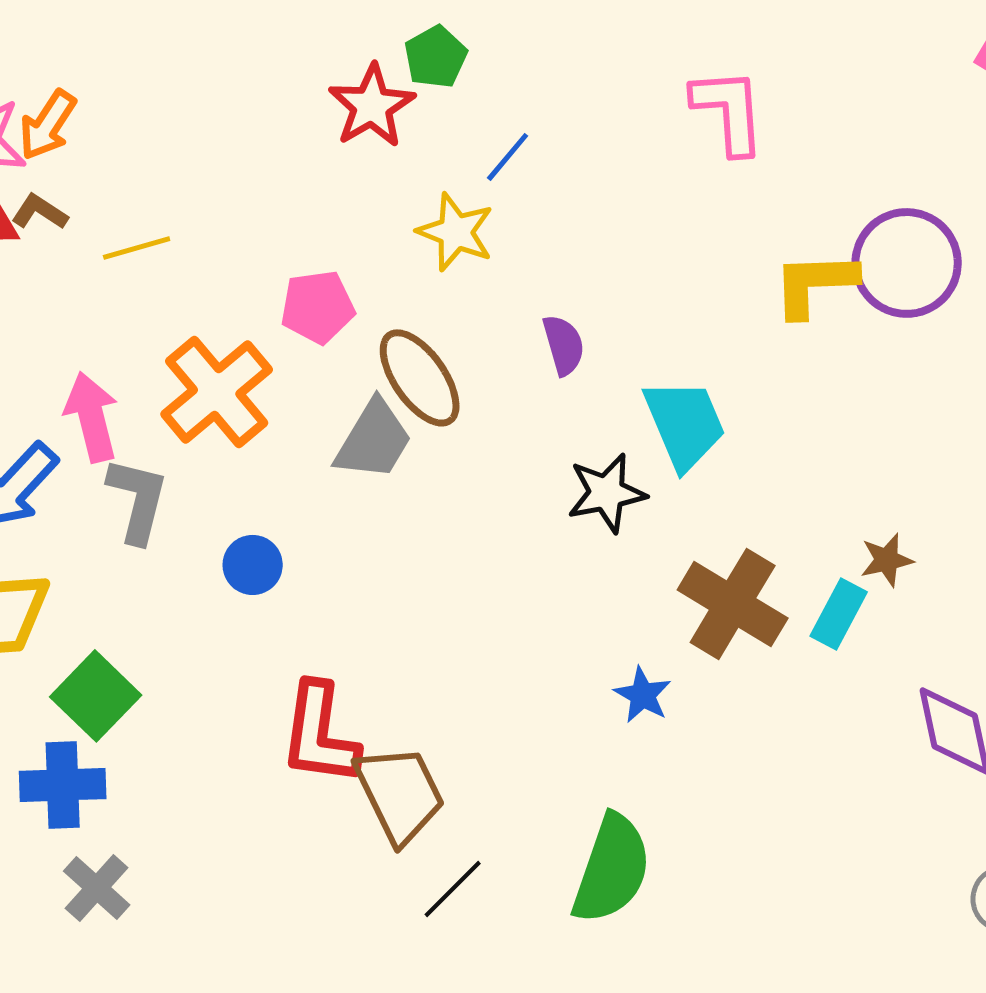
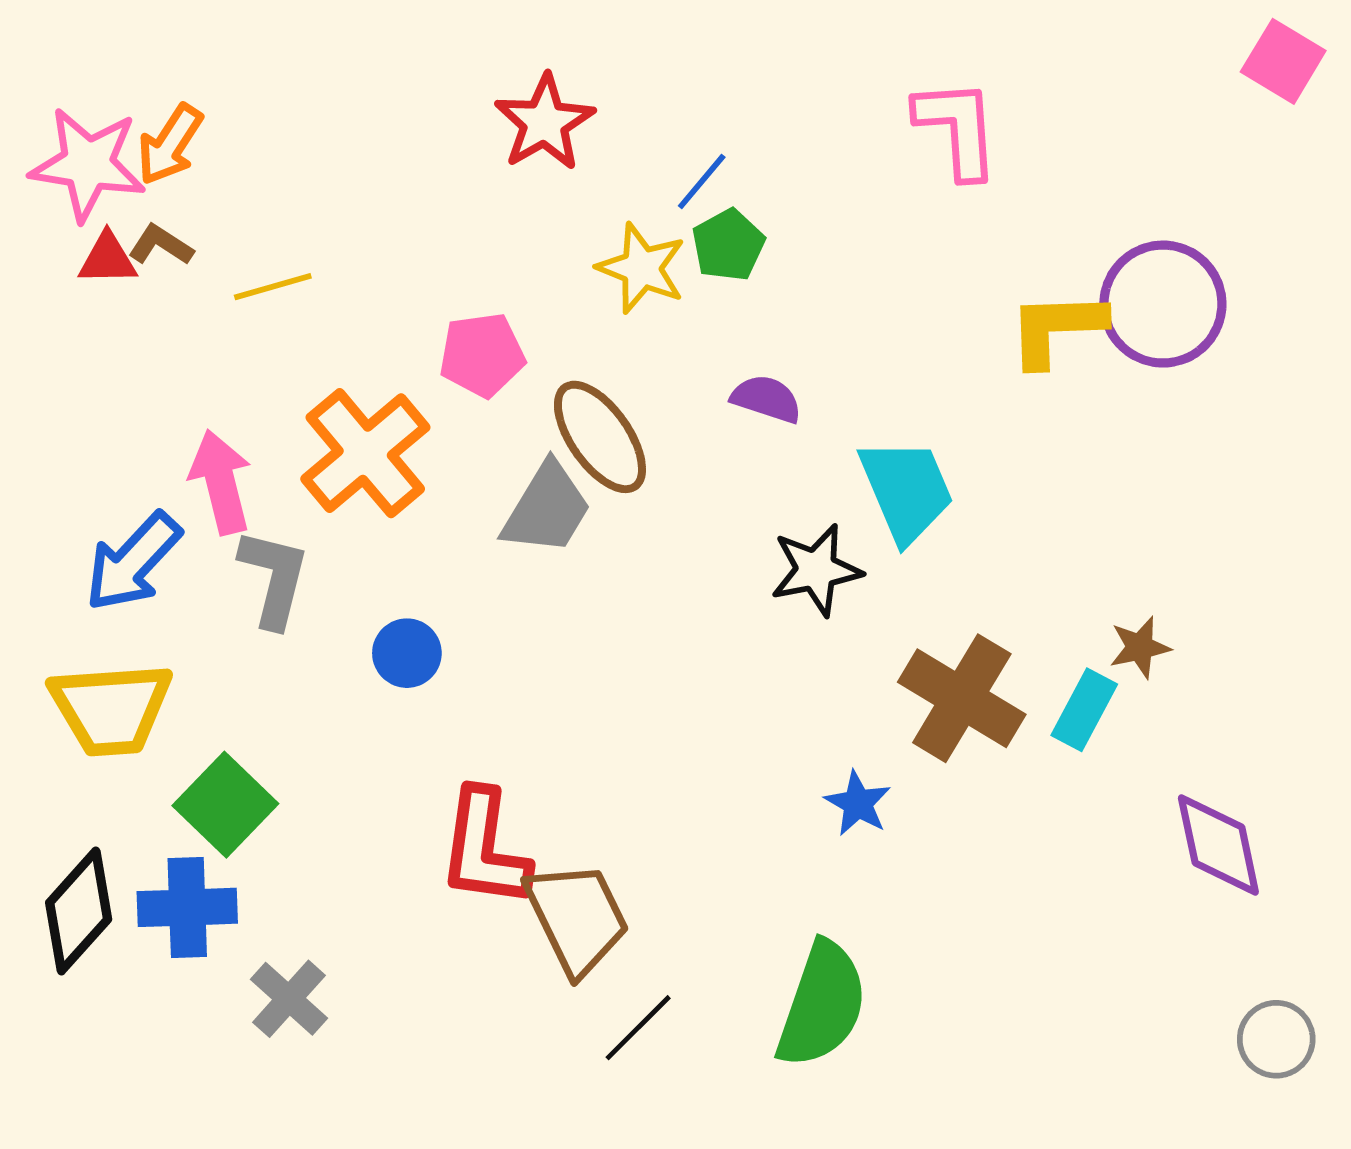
green pentagon: (436, 57) -> (728, 245), moved
purple semicircle: (564, 345) -> (766, 399), turned -56
gray cross: (97, 888) -> (289, 999), moved

